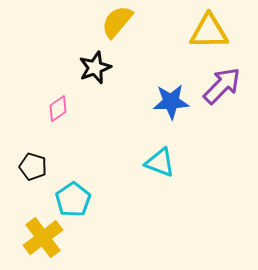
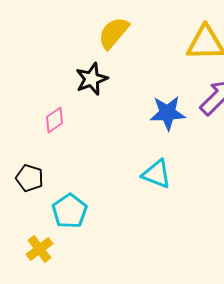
yellow cross: (43, 238) -> (40, 249), size x0.7

